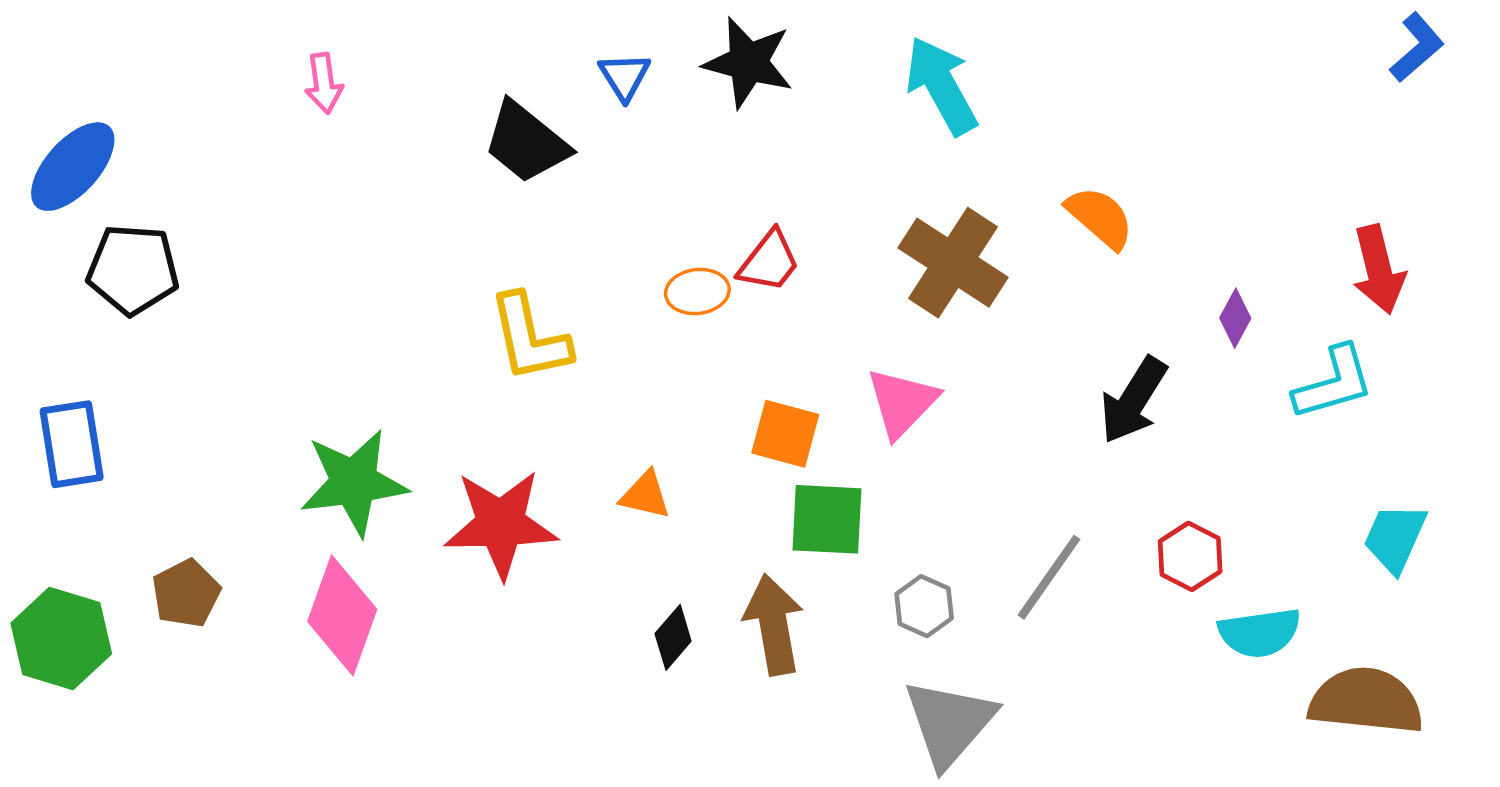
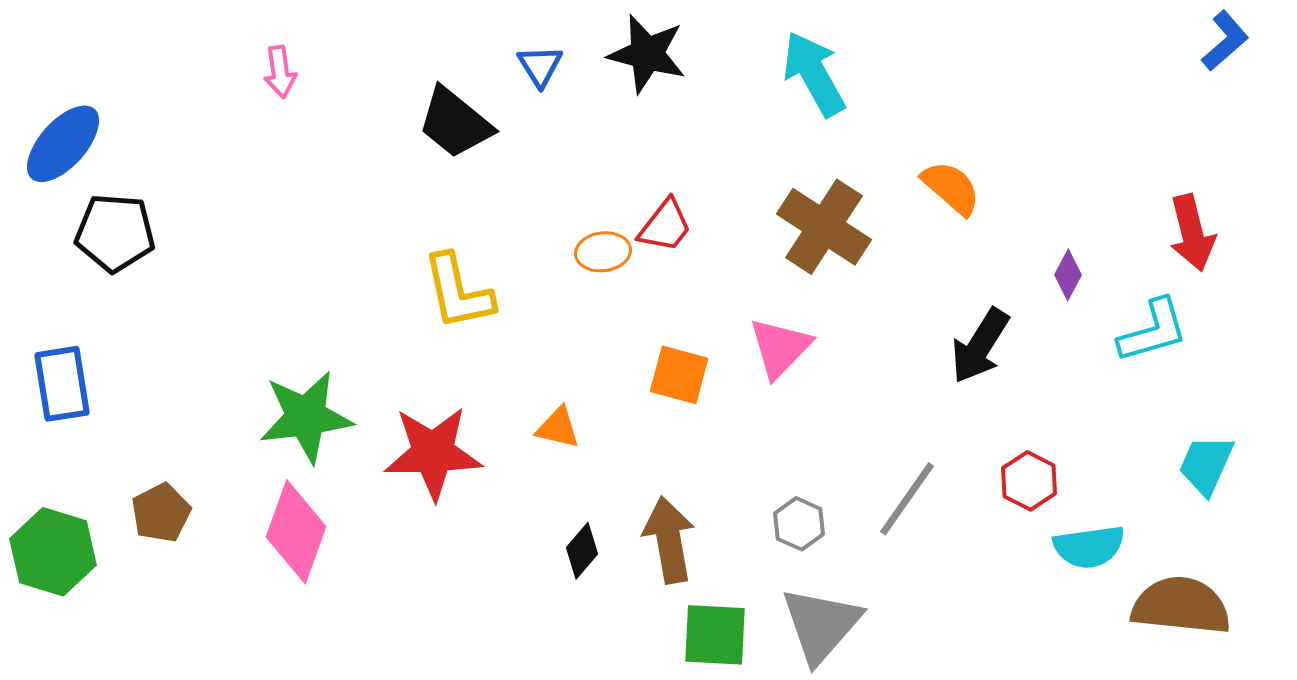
green square: (827, 519) -> (715, 635), moved

